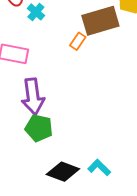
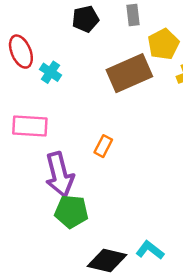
orange rectangle: (78, 41) -> (103, 146), moved

